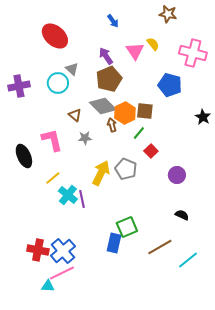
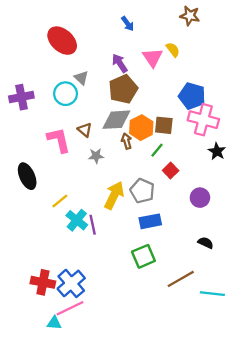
pink cross: (193, 53) -> (203, 120), moved
gray diamond: (103, 106) -> (116, 120), turned -48
black star: (203, 117) -> (217, 151), moved
pink L-shape: (52, 140) -> (59, 140), moved
blue rectangle: (114, 243) -> (150, 221), moved, turned 66
cyan line: (188, 260) -> (212, 294), turned 45

